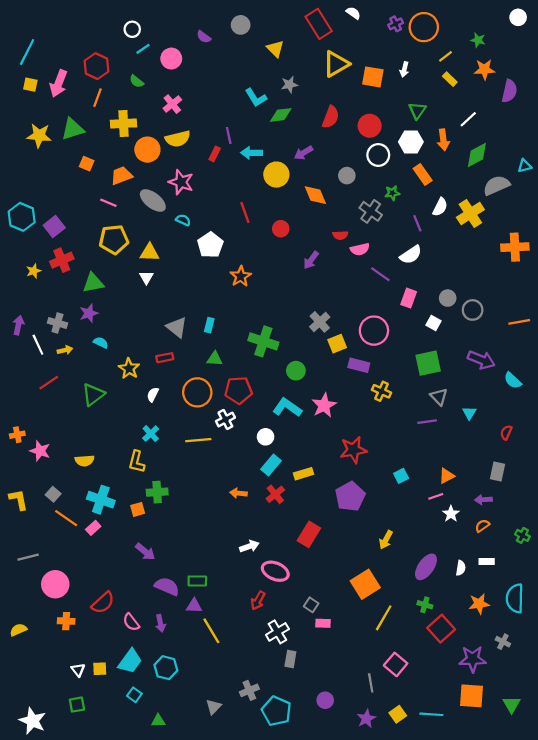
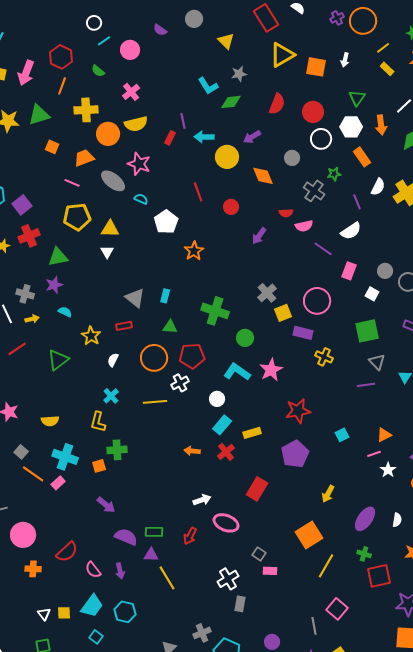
red arrow: (258, 600) -> (190, 536), moved
red square: (441, 629) -> (379, 576), turned 30

